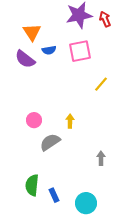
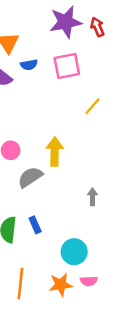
yellow arrow: (70, 121) -> (55, 152), size x1.6
blue rectangle: (54, 195) -> (35, 225), moved

